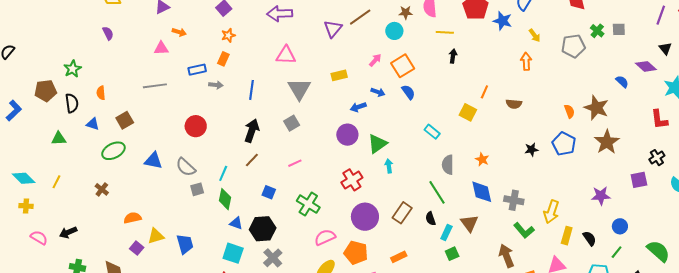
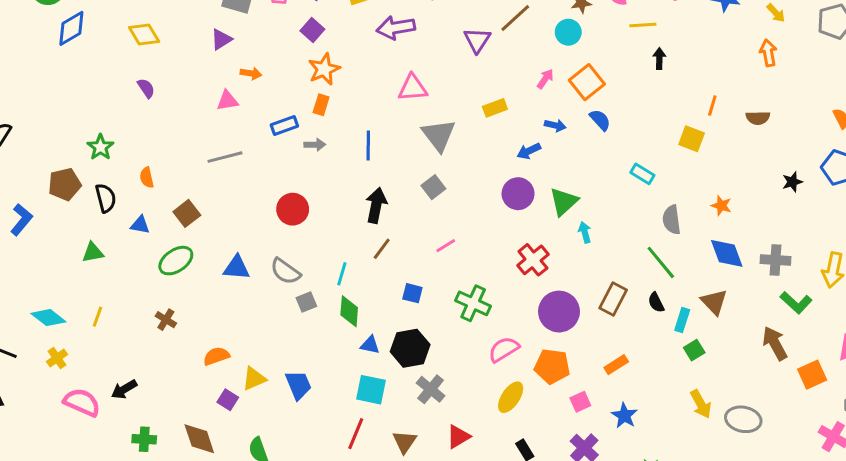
orange star: (228, 35) -> (324, 69), size x1.5
yellow cross: (26, 206) -> (57, 358), turned -32
pink semicircle: (39, 238) -> (82, 402), size x1.4

